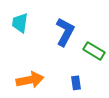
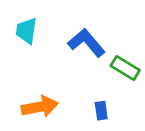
blue L-shape: (65, 32) -> (87, 43), turned -68

